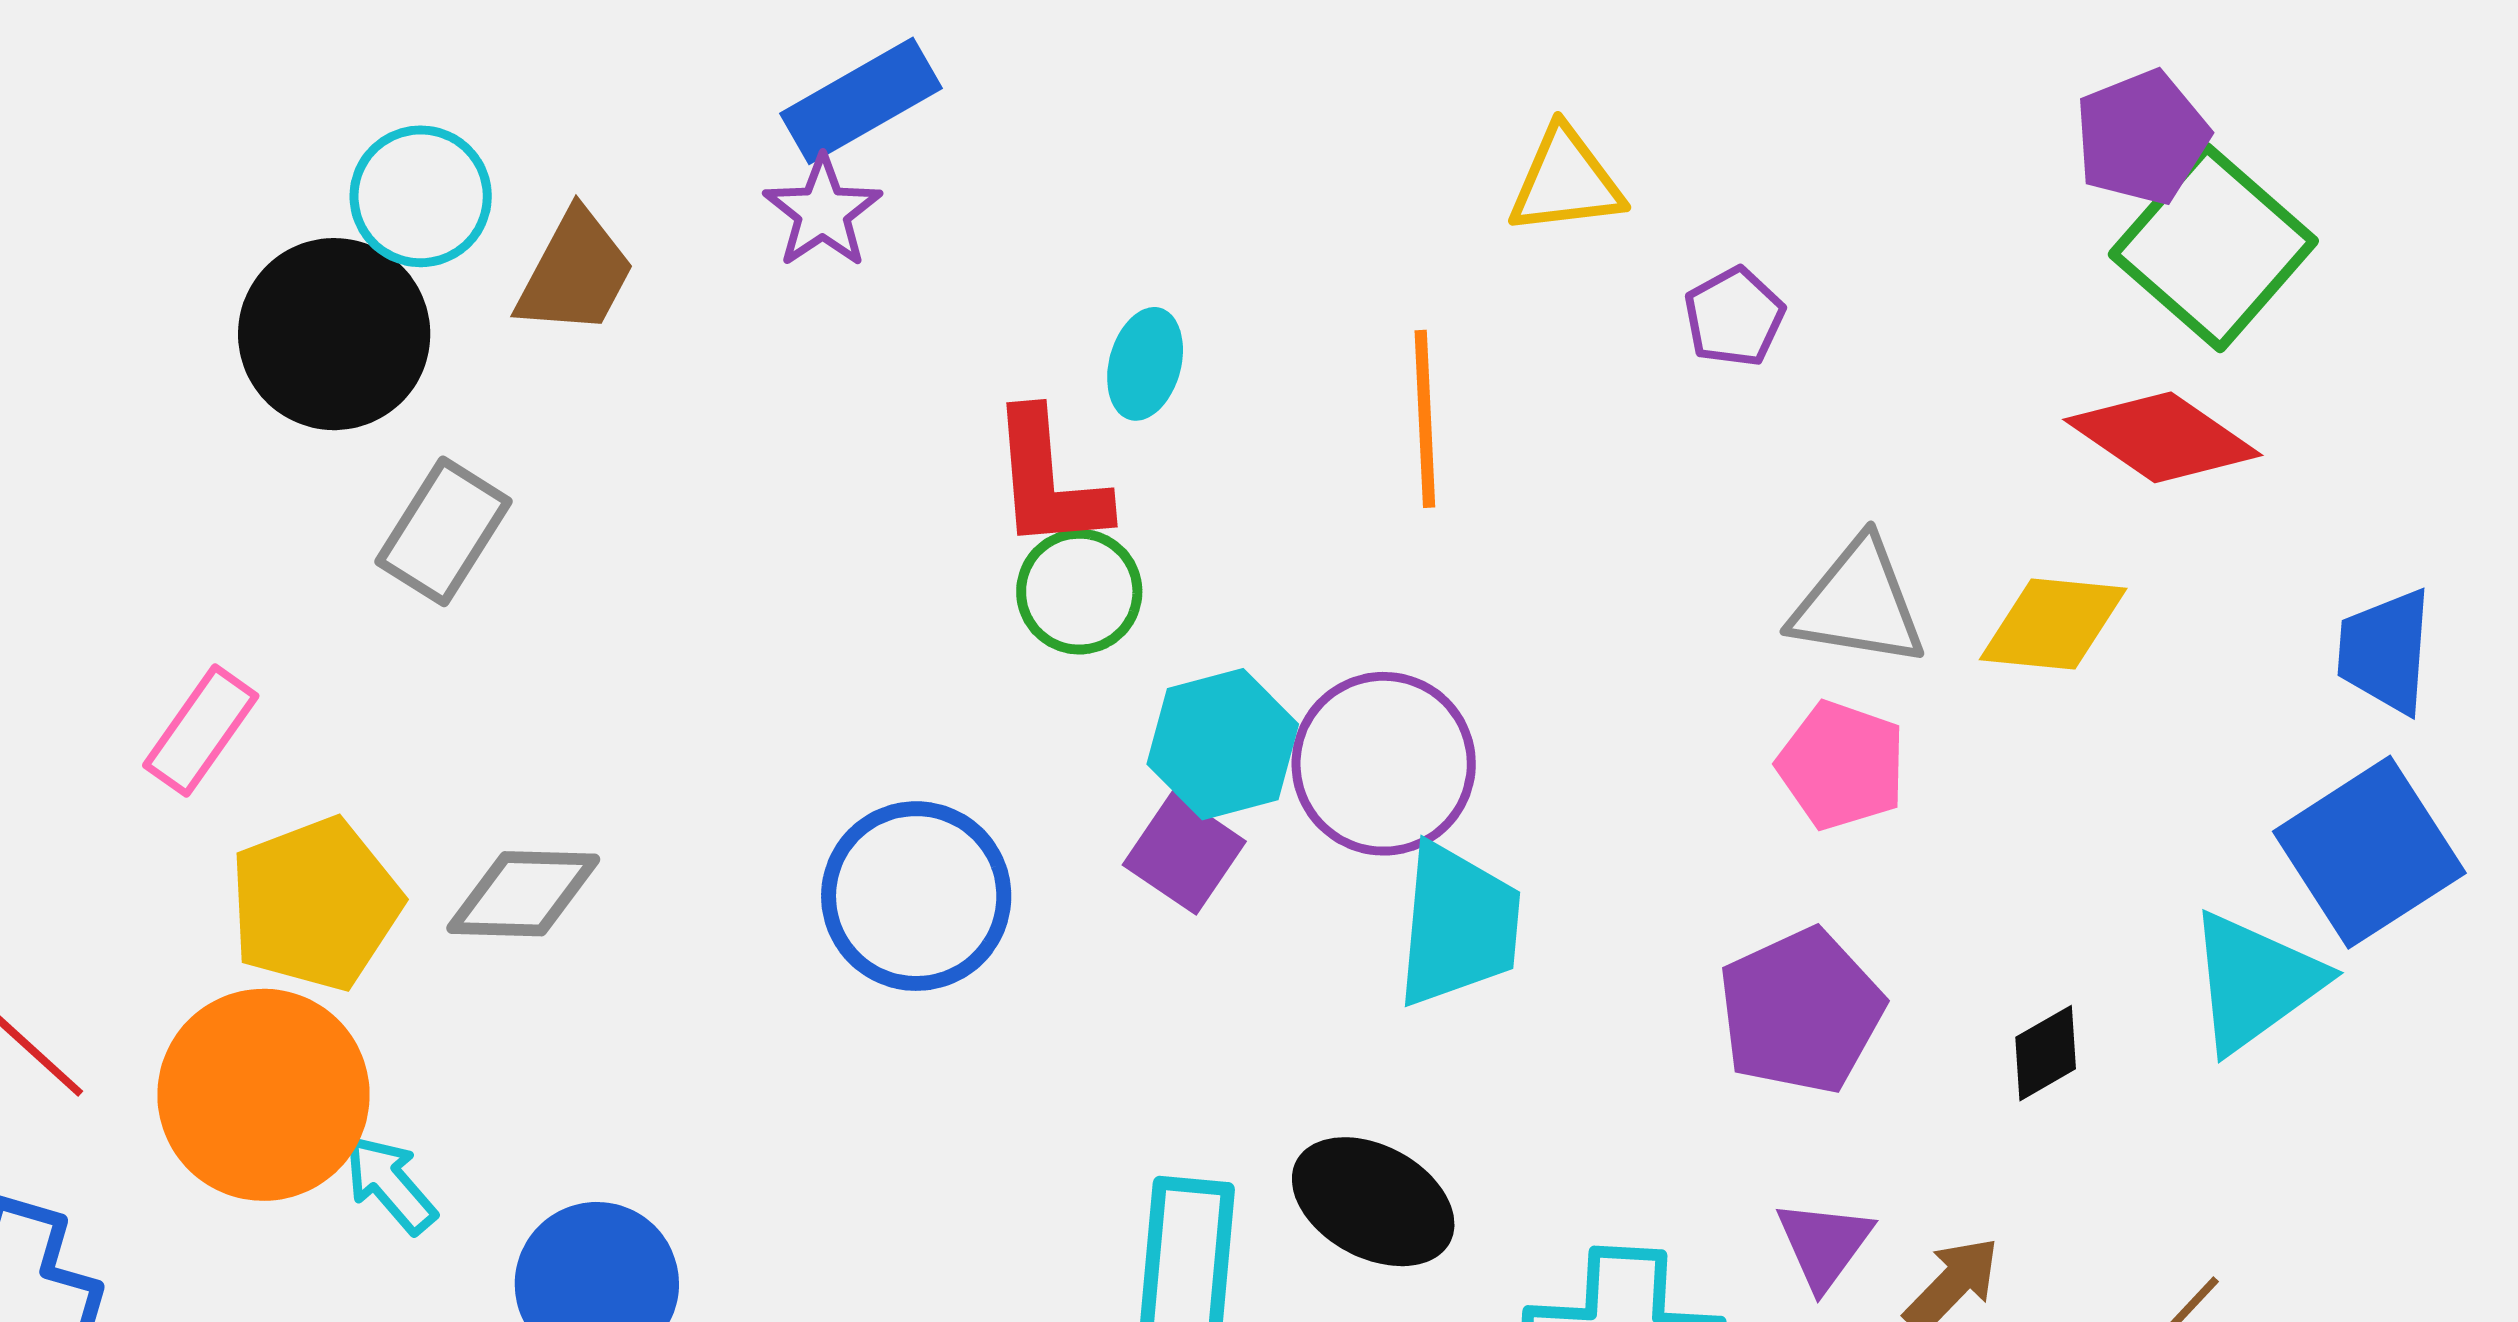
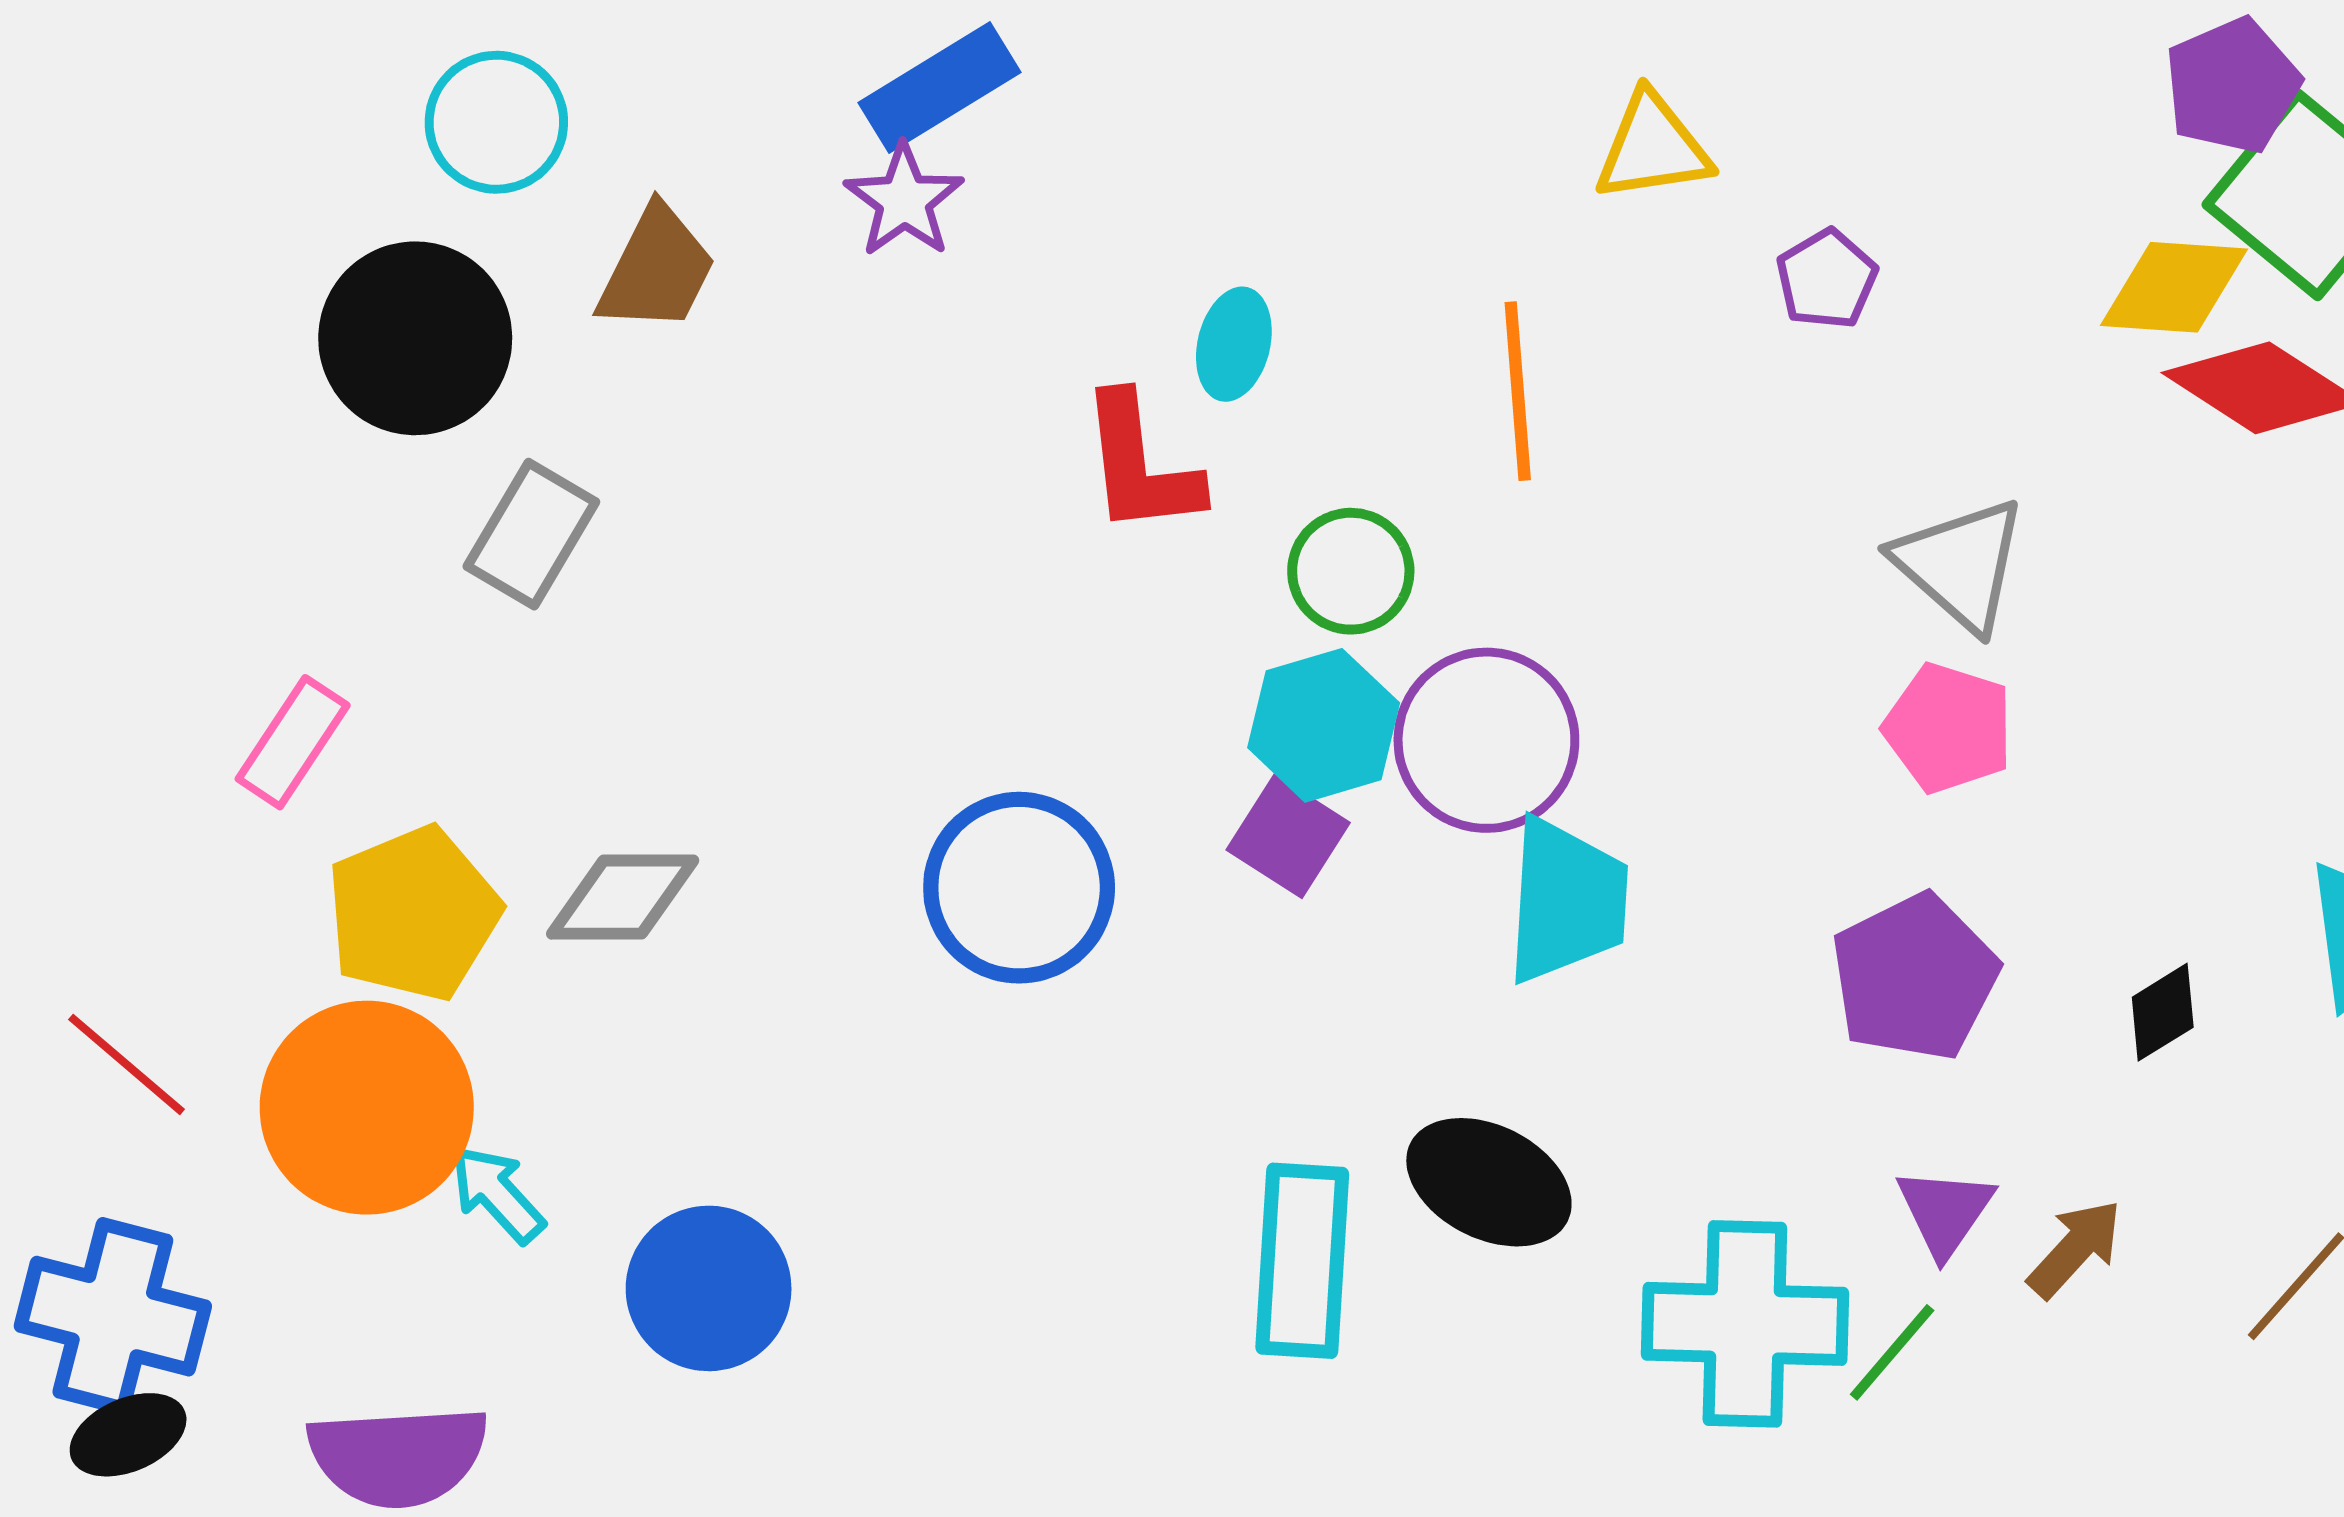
cyan circle: (421, 196) -> (496, 122), moved
green circle: (1079, 592) -> (1351, 571), moved
gray triangle: (1858, 603) -> (1960, 564), turned 34
yellow diamond: (2053, 624) -> (2174, 287), moved

